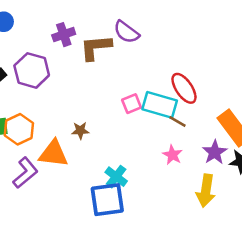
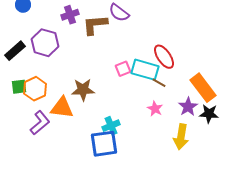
brown star: (80, 131) -> (83, 90), size x1.6
cyan cross: (116, 177) -> (111, 126), turned 30

